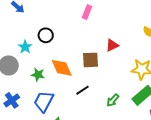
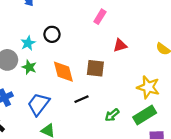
red triangle: (112, 45) -> (120, 45), moved
green star: (38, 75) -> (29, 67), moved

